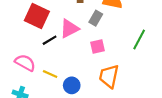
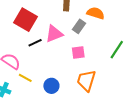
yellow line: (50, 74) -> (25, 78), moved

